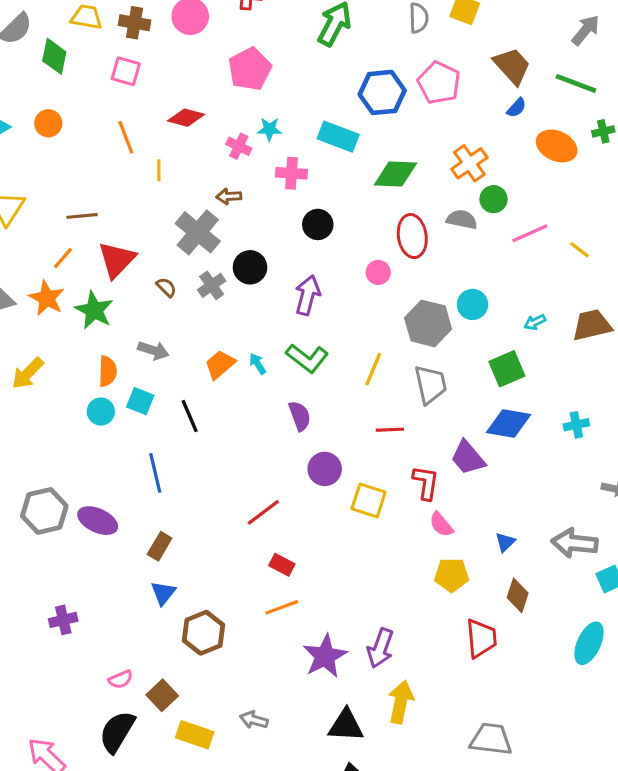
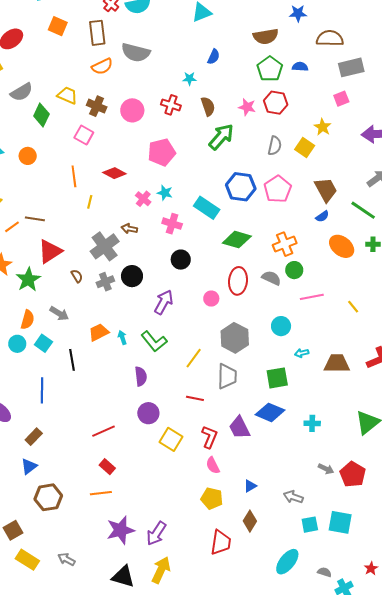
yellow line: (579, 250) -> (353, 307), moved
orange line: (63, 258) -> (12, 227), moved
cyan circle: (472, 304) -> (281, 326), moved
gray arrow: (575, 543) -> (293, 497), size x0.7

